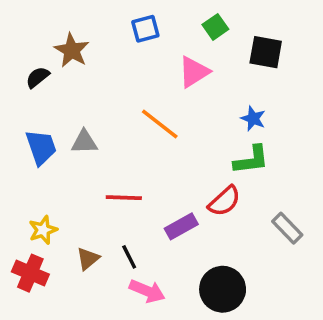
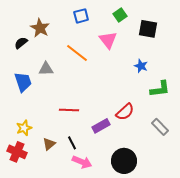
pink triangle: (194, 72) -> (108, 40), turned -36
orange line: (160, 124) -> (77, 53), moved
gray triangle: (84, 142) -> (46, 69), moved
green L-shape: (251, 160) -> (160, 89), moved

